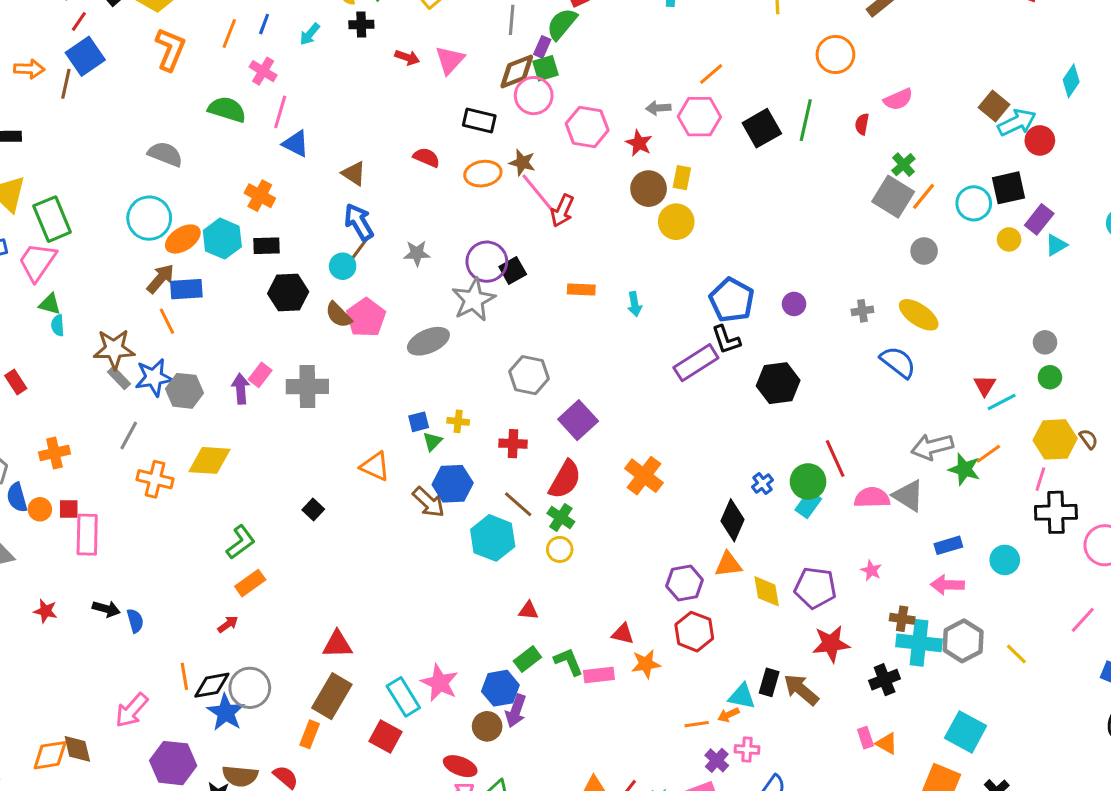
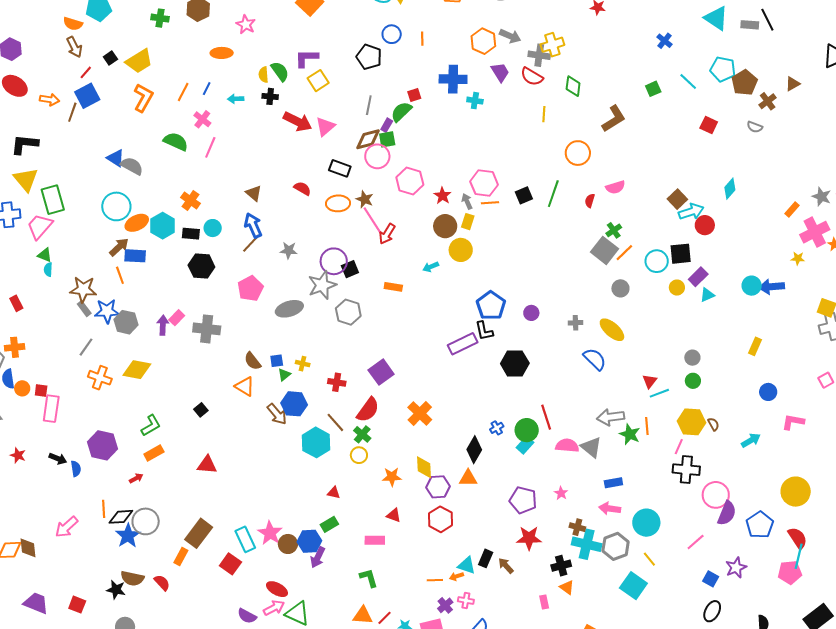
cyan arrow: (310, 34) -> (236, 99), turned 42
red arrow: (407, 57) -> (298, 122), size x1.8
orange line: (711, 74) -> (490, 203), moved, turned 30
gray arrow: (658, 108) -> (467, 201), moved, turned 63
black square: (762, 128) -> (524, 195), size x0.7
blue triangle: (296, 144) -> (116, 158), moved
cyan circle: (343, 266) -> (213, 228), moved
cyan arrow: (635, 304) -> (431, 267), moved, turned 70
brown semicircle: (339, 315) -> (252, 361), moved
gray hexagon: (529, 375) -> (348, 312), moved
orange cross: (54, 453) -> (15, 347), moved
orange line: (988, 454) -> (647, 426), turned -66
cyan circle: (1005, 560) -> (646, 523), moved, size x1.4
yellow diamond: (767, 591) -> (424, 467), moved
red triangle: (337, 644) -> (207, 465), moved
green L-shape: (568, 662) -> (369, 578), moved
orange star: (646, 664) -> (392, 477), moved
brown arrow: (801, 690) -> (506, 566), size x0.7
brown circle: (487, 726) -> (288, 544), moved
cyan square: (966, 732) -> (633, 586), moved
orange triangle: (887, 743) -> (567, 587), moved
purple hexagon: (173, 763) -> (102, 445), moved

